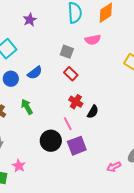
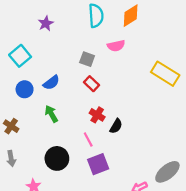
green arrow: (27, 107) -> (51, 114), moved
black circle: (51, 141) -> (57, 158), moved

